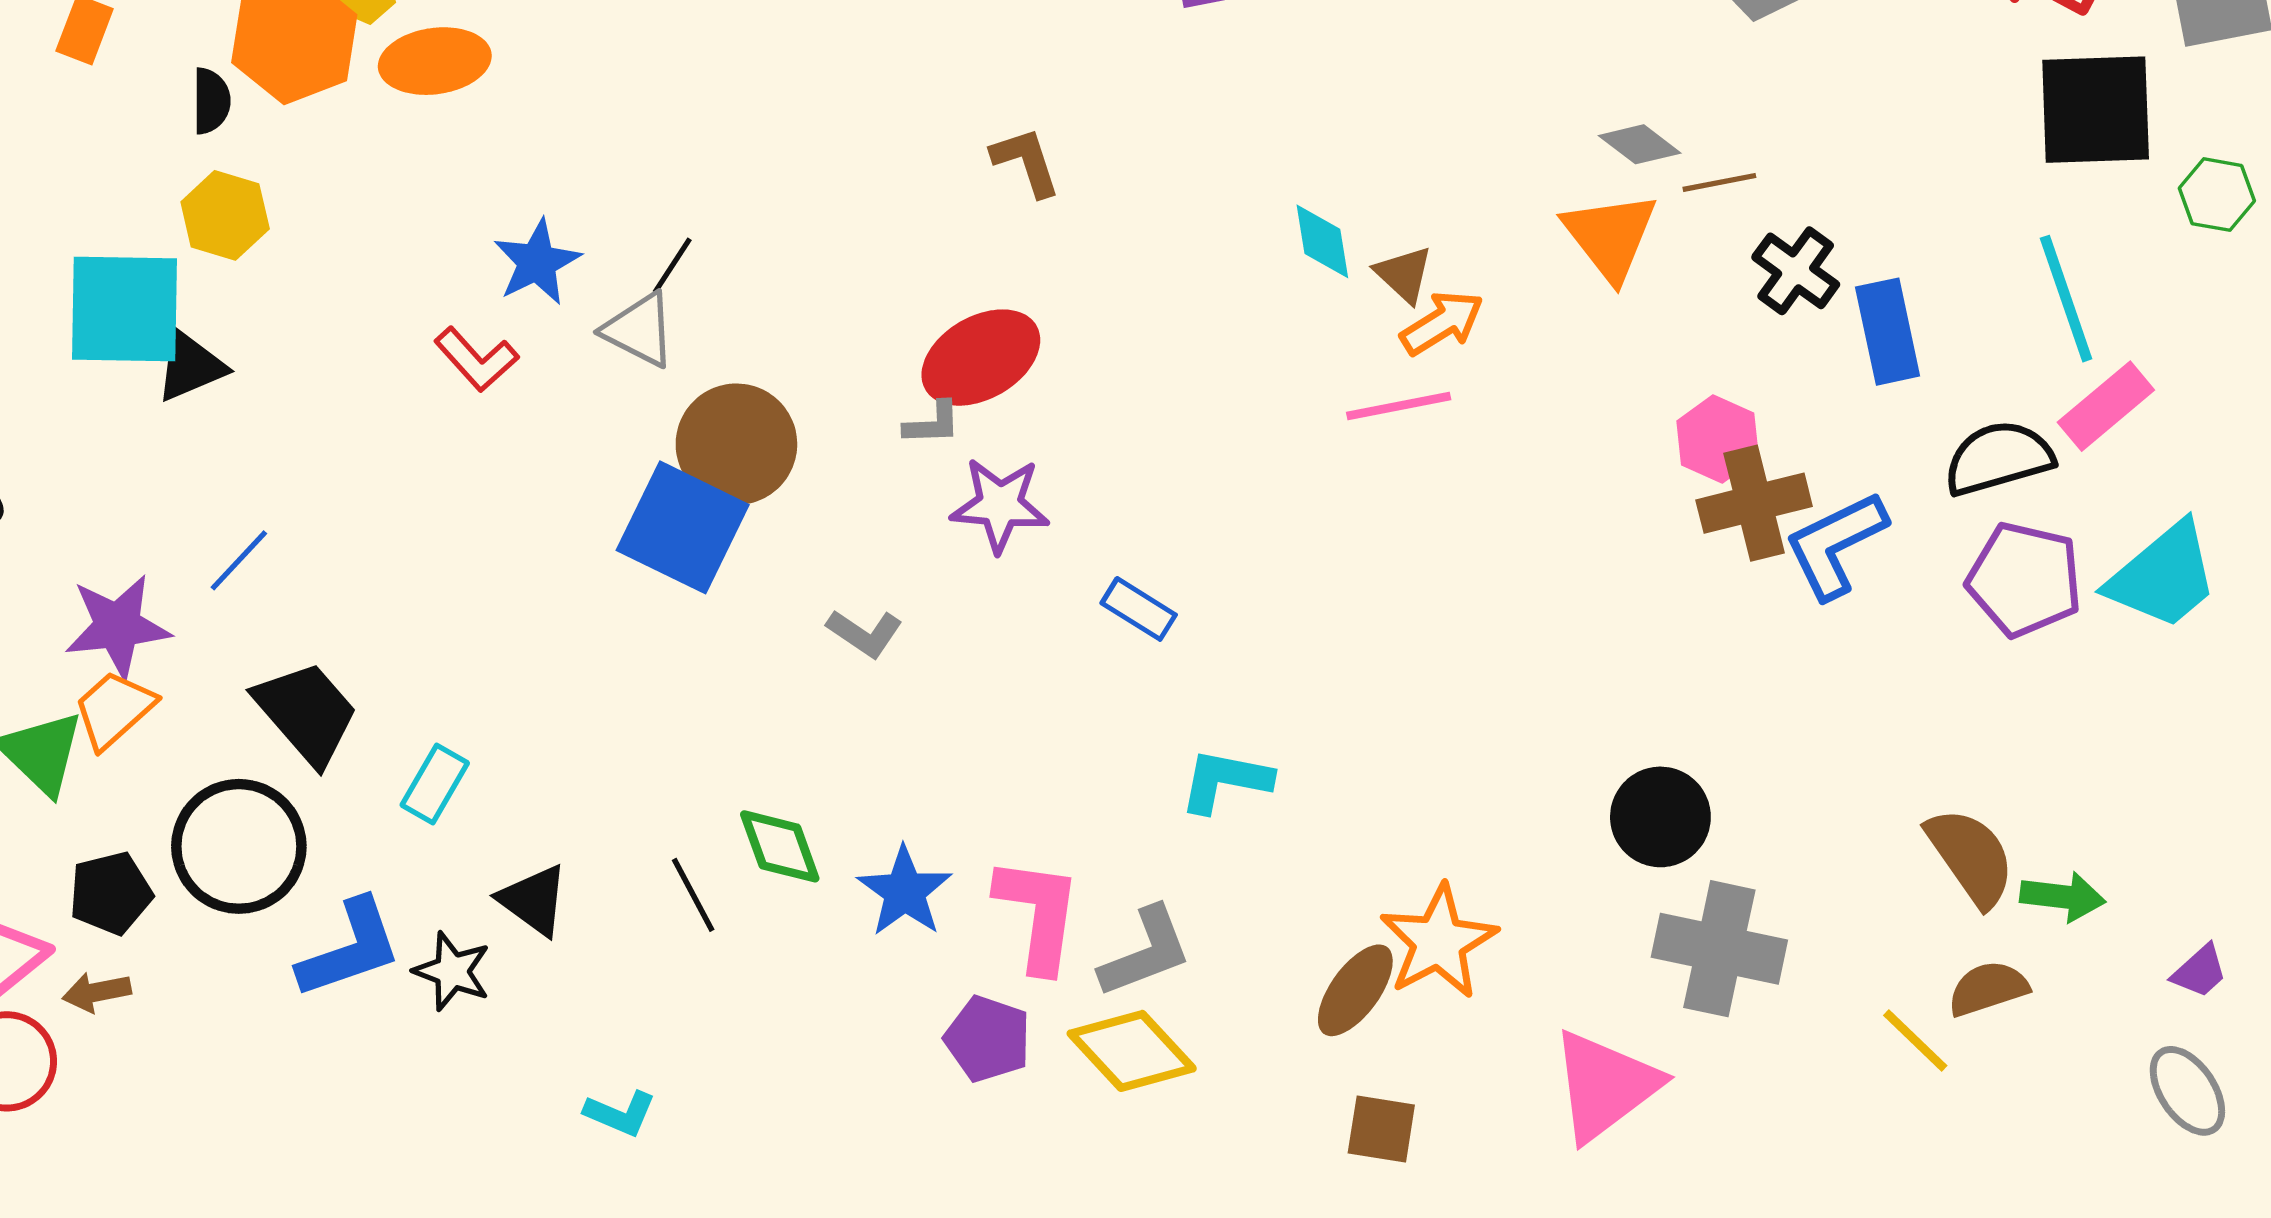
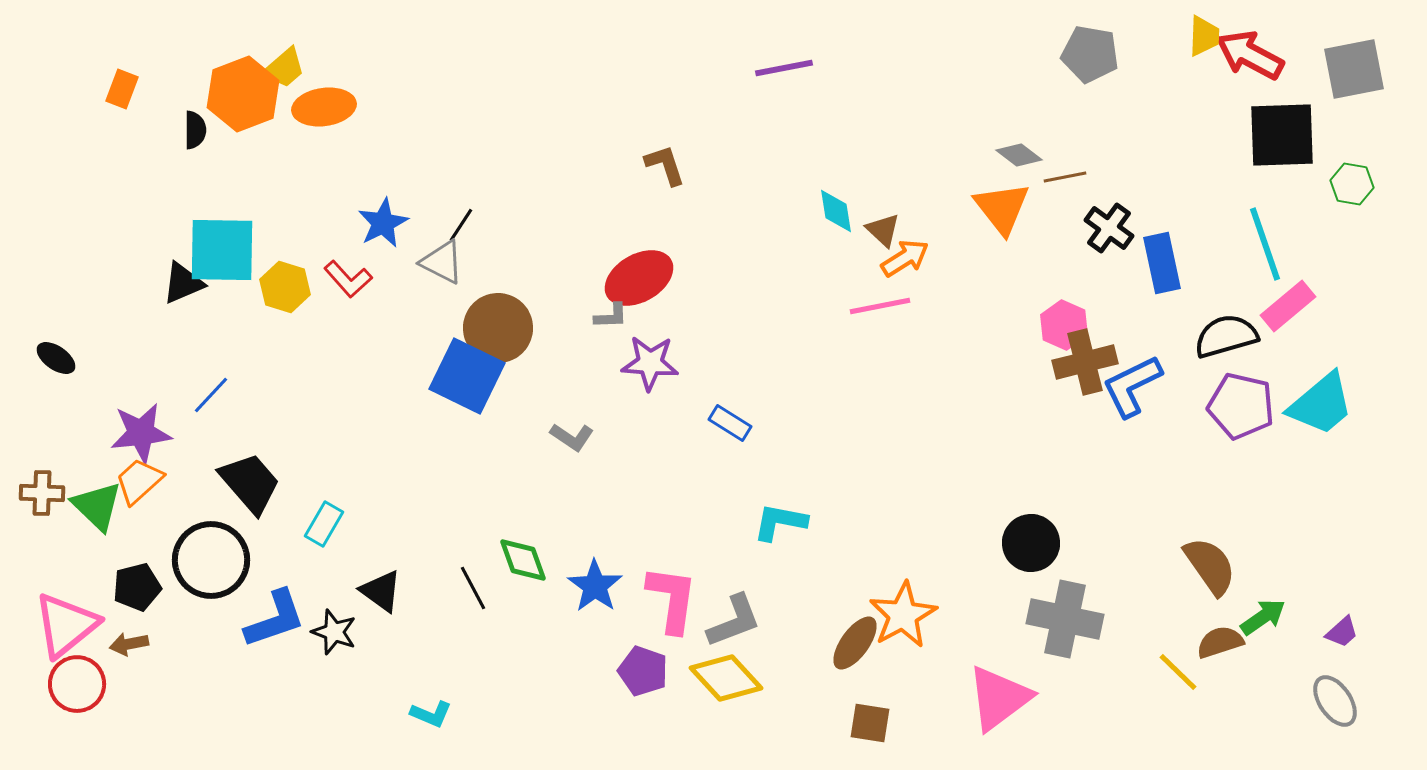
yellow hexagon: (225, 215) -> (285, 287), moved
cyan square: (124, 309) -> (222, 250), moved
green arrow: (2063, 897) -> (1263, 617), moved, turned -42

